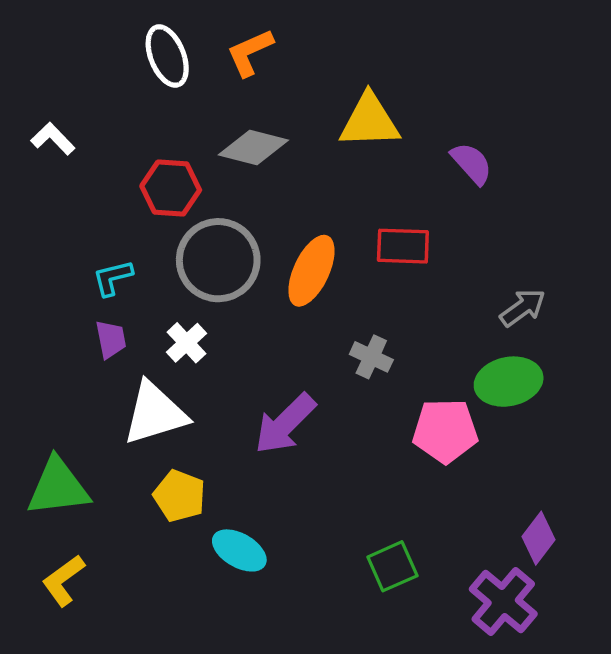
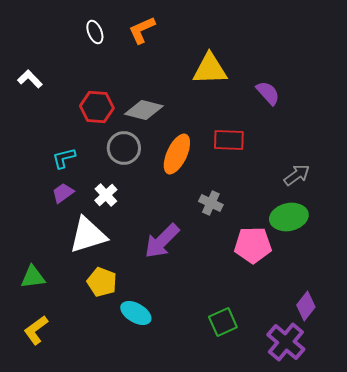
white ellipse: (167, 56) -> (95, 32), size x0.7
gray diamond: (253, 148) -> (144, 110), moved
gray circle: (218, 260) -> (124, 148), size x0.7
purple trapezoid: (111, 339) -> (63, 193), turned -115
green triangle: (58, 487) -> (33, 277), size x0.7

